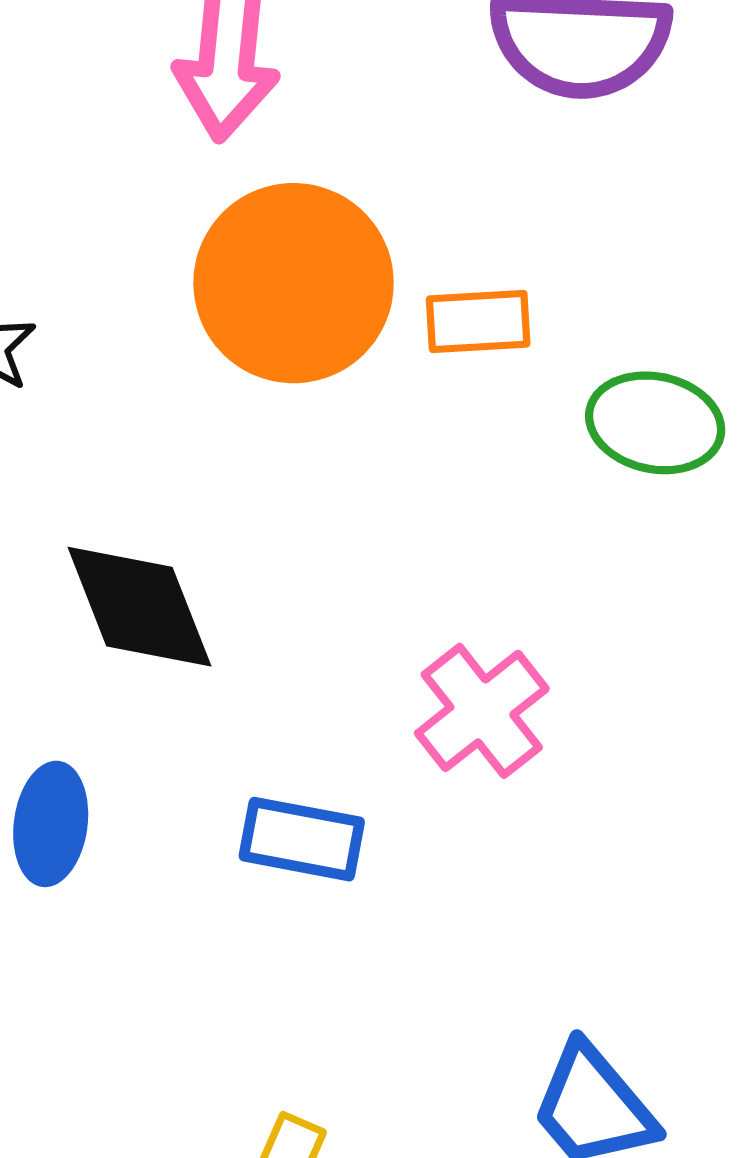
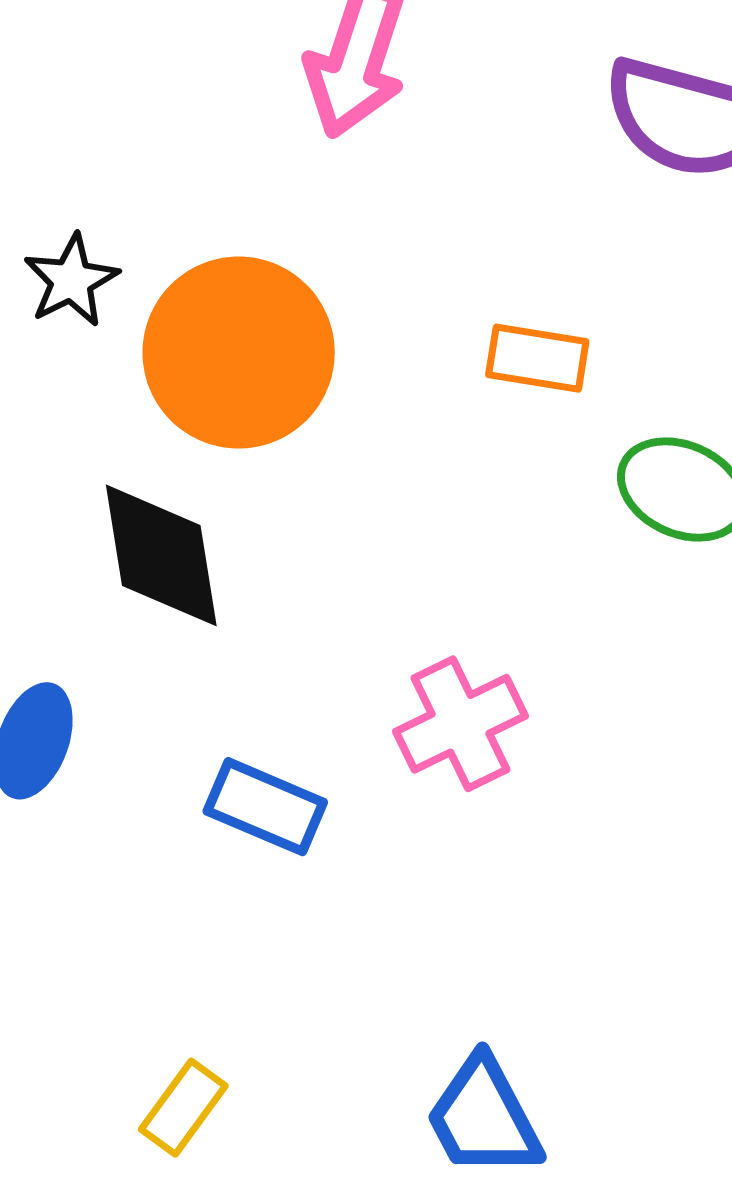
orange circle: (294, 283) -> (239, 353), moved

